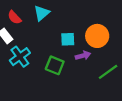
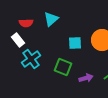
red semicircle: (14, 17) -> (26, 23), turned -48
purple arrow: (83, 56) -> (86, 78), moved

